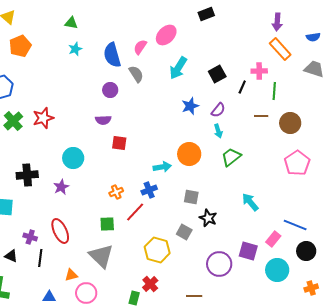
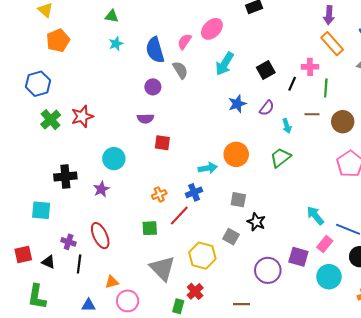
cyan arrow: (218, 131) -> (287, 126), moved
cyan arrow: (250, 202) -> (315, 216), moved
gray triangle: (101, 256) -> (162, 268), moved

